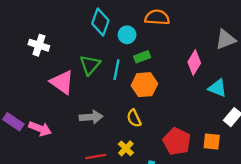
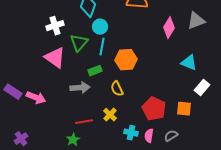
cyan circle: (127, 35) -> (100, 27), moved
white cross: (39, 45) -> (55, 26), moved, turned -36
green rectangle: (142, 57) -> (95, 71), moved
pink diamond: (194, 63) -> (169, 28), moved

